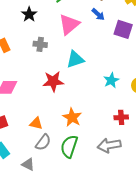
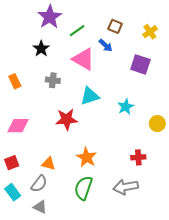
blue arrow: (98, 14) -> (106, 45), moved
pink triangle: (69, 24) -> (83, 59), turned -50
cyan star: (111, 80) -> (126, 107), moved
gray semicircle: (43, 142) -> (39, 184), moved

